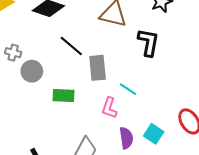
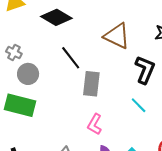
cyan line: (128, 89) -> (139, 105), moved
green rectangle: (64, 95) -> (20, 105), moved, size x1.4

